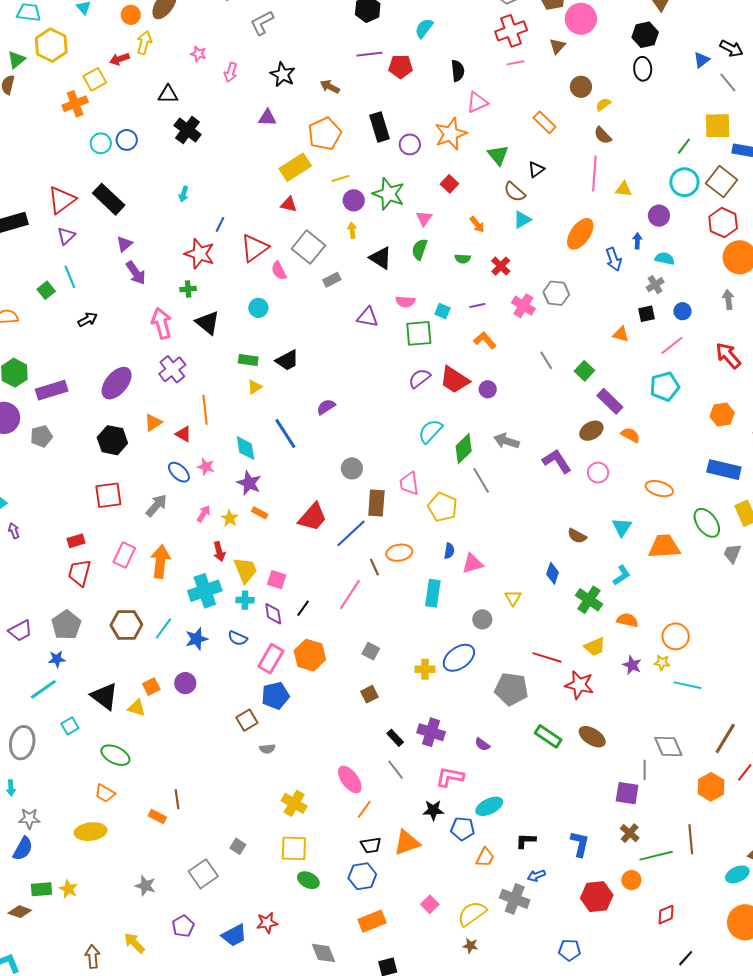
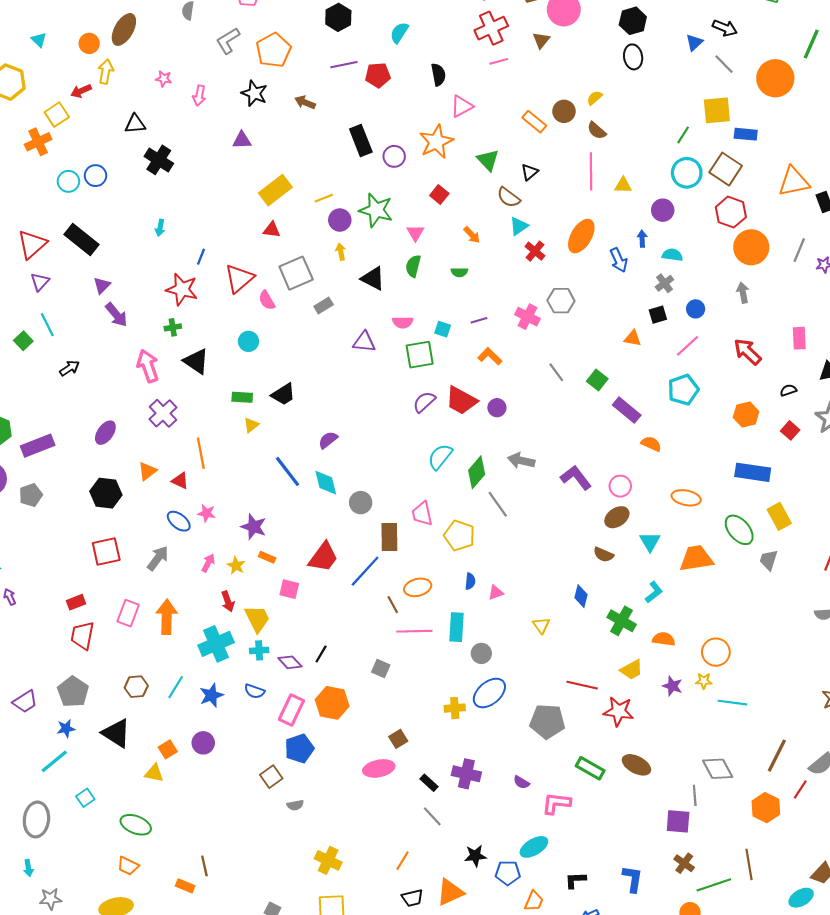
brown circle: (581, 87) -> (564, 111), moved
orange pentagon: (325, 134) -> (274, 50), moved
gray square: (308, 247) -> (296, 273), turned 32
red cross: (501, 266) -> (535, 251), moved
purple ellipse: (117, 383) -> (105, 433), size x0.7
brown ellipse: (591, 431) -> (617, 517), moved
cyan diamond: (246, 448) -> (326, 483), moved
pink triangle: (472, 564) -> (496, 593), size x0.7
pink square: (277, 580) -> (289, 589), moved
pink line: (350, 594) -> (414, 631), moved, turned 60
purple diamond: (273, 614) -> (290, 662), turned -30
gray circle: (482, 619) -> (481, 653), moved
brown hexagon: (126, 625) -> (136, 687), size x0.7
gray square: (371, 651) -> (381, 668), moved
black triangle: (104, 696) -> (116, 733), moved
pink L-shape: (450, 777) -> (556, 803), moved
pink ellipse: (350, 779) -> (379, 768), moved, turned -60

